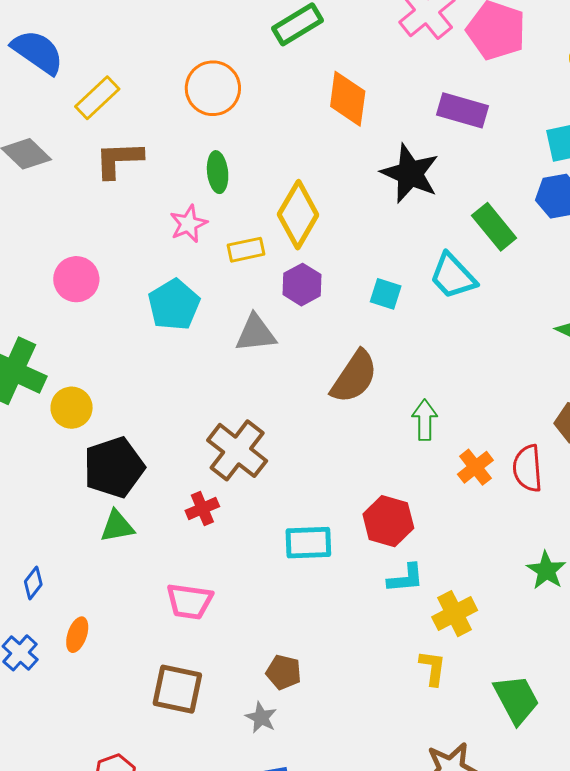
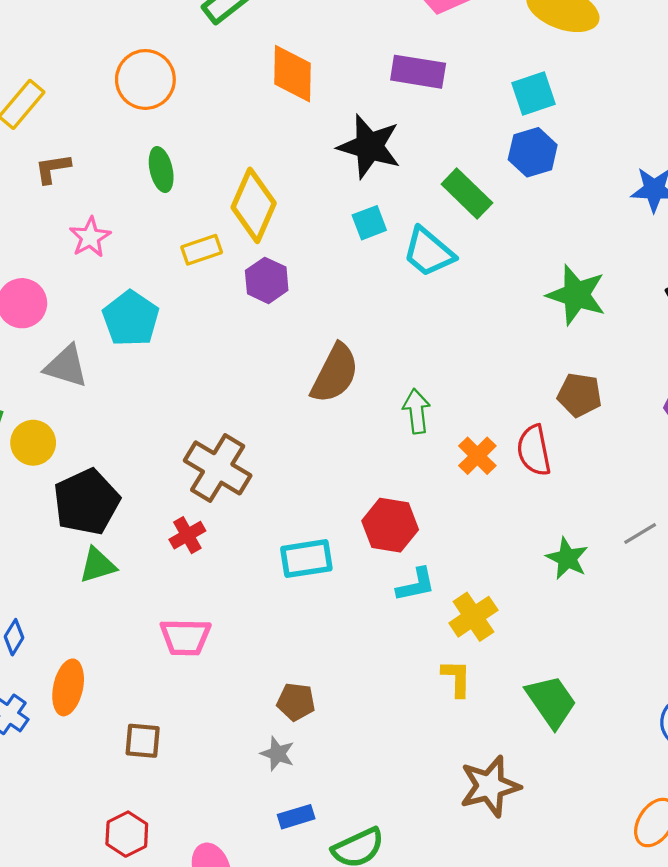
brown L-shape: (119, 160) -> (53, 169), size x0.7
pink star: (188, 224) -> (90, 237), moved
cyan square: (386, 294) -> (369, 223), moved, turned -32
gray triangle: (256, 333) -> (66, 366), moved, turned 30
orange ellipse: (77, 635) -> (68, 687), size x1.4
brown square: (177, 689) -> (143, 741), moved, size x0.7

